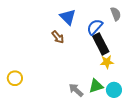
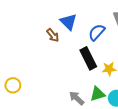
brown arrow: (58, 37) -> (53, 35), moved
black rectangle: (101, 44) -> (88, 58), moved

